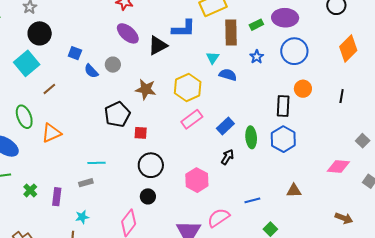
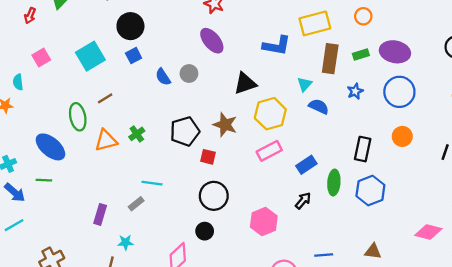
black circle: (40, 33) -> (130, 26), moved
black triangle: (158, 45) -> (245, 83), moved
blue square: (75, 53) -> (134, 56), moved, turned 32
brown line: (49, 89) -> (105, 98), moved
brown star: (146, 89) -> (225, 125), moved
black rectangle: (283, 106) -> (363, 149), moved
gray rectangle: (86, 183) -> (136, 204), turned -32
green cross: (30, 190) -> (137, 134), moved

